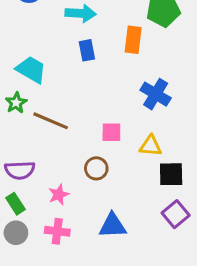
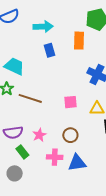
brown circle: (96, 168) -> (70, 135), moved
pink star: (59, 195) -> (39, 135), moved
green rectangle: (15, 204) -> (22, 152), moved
pink cross: (57, 231) -> (55, 157), moved

